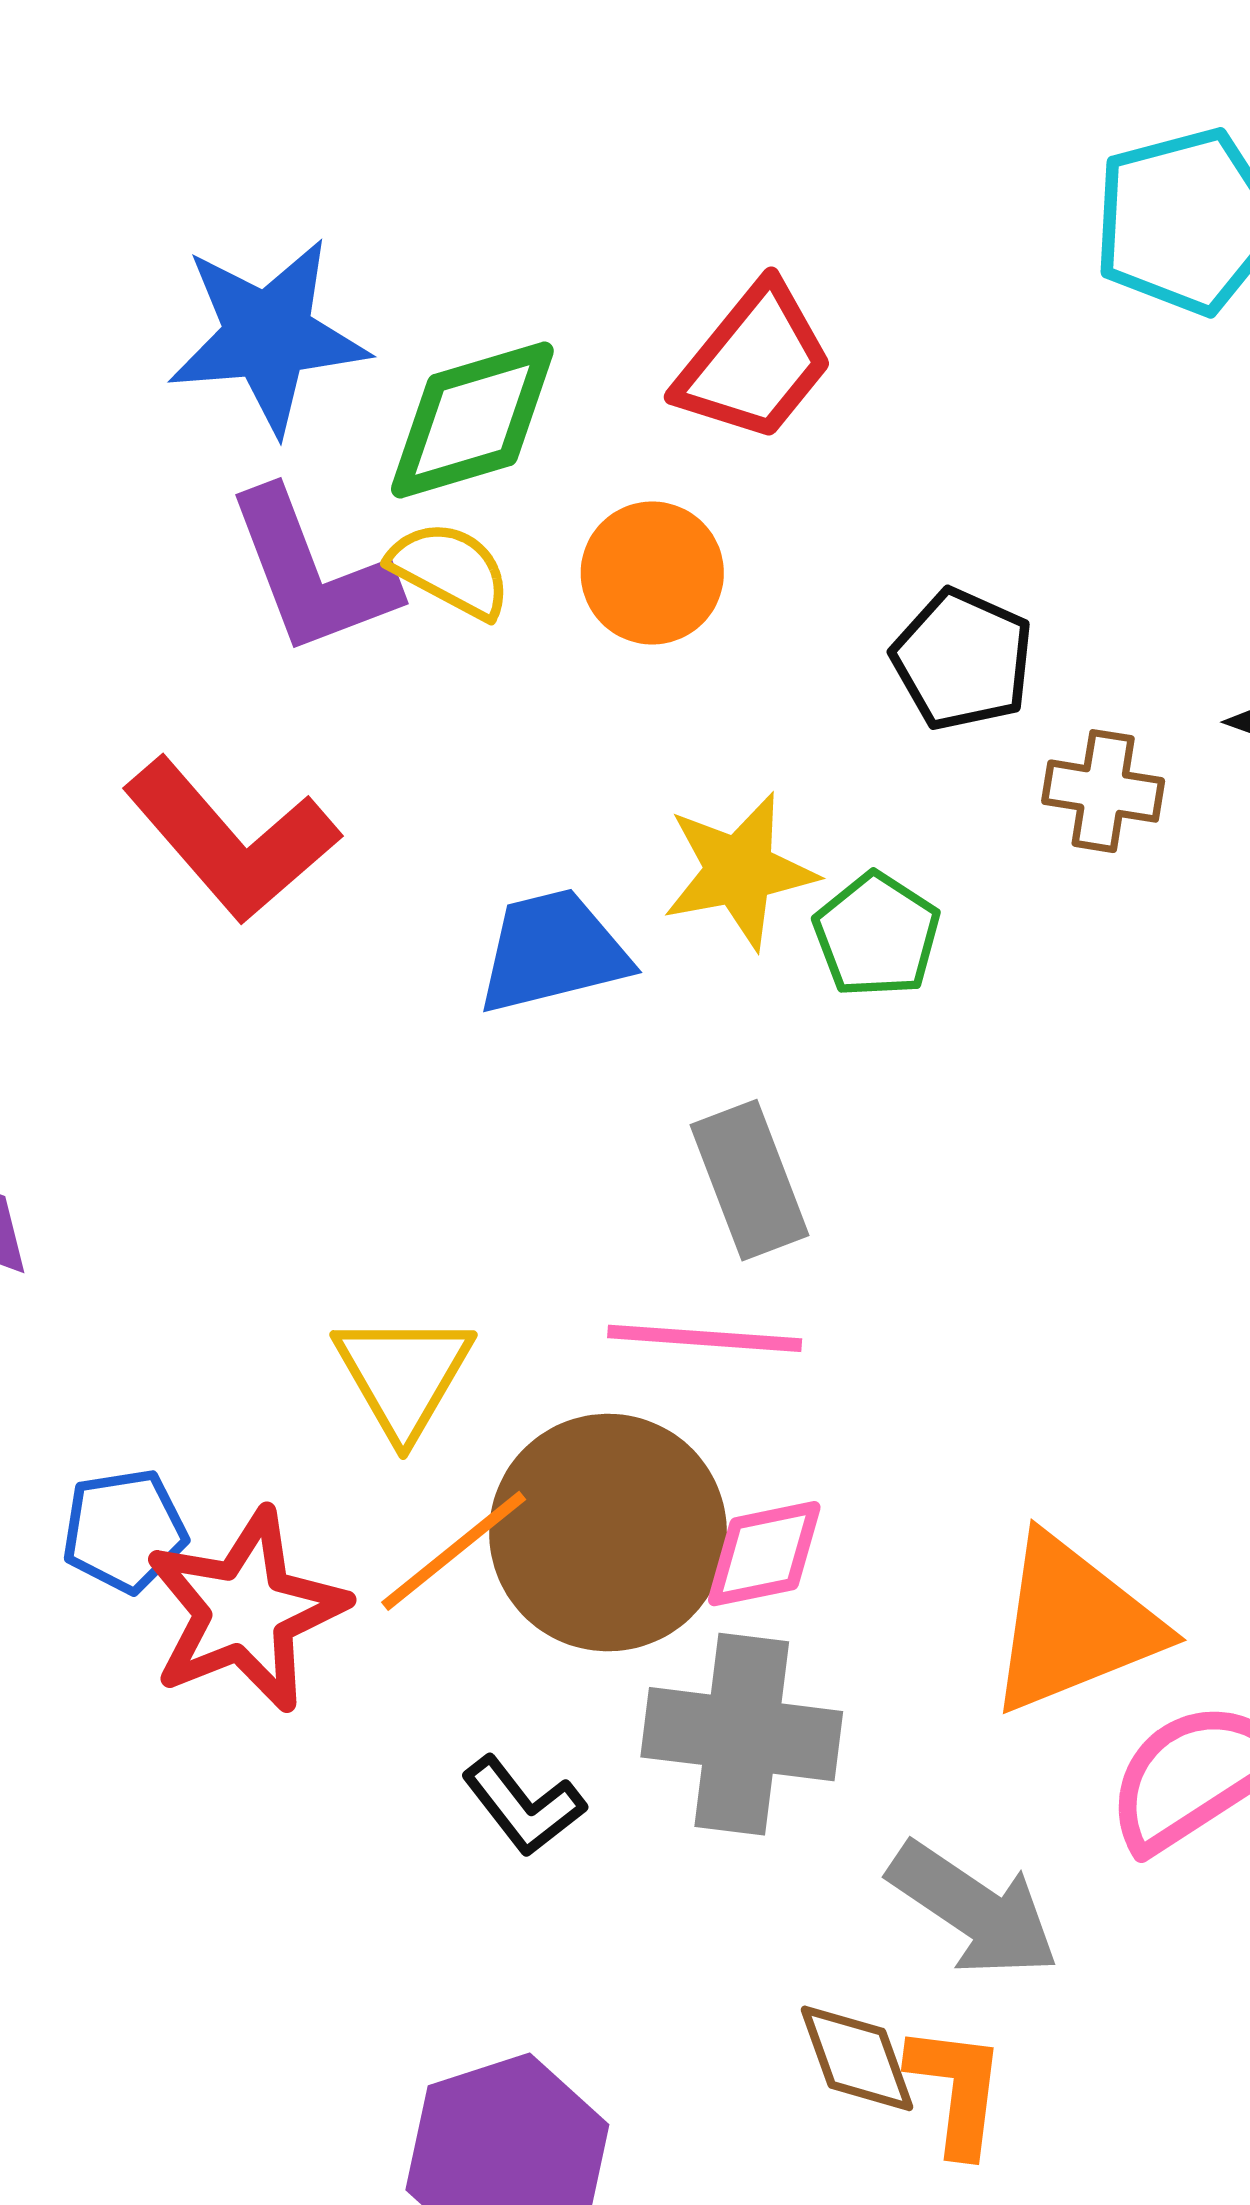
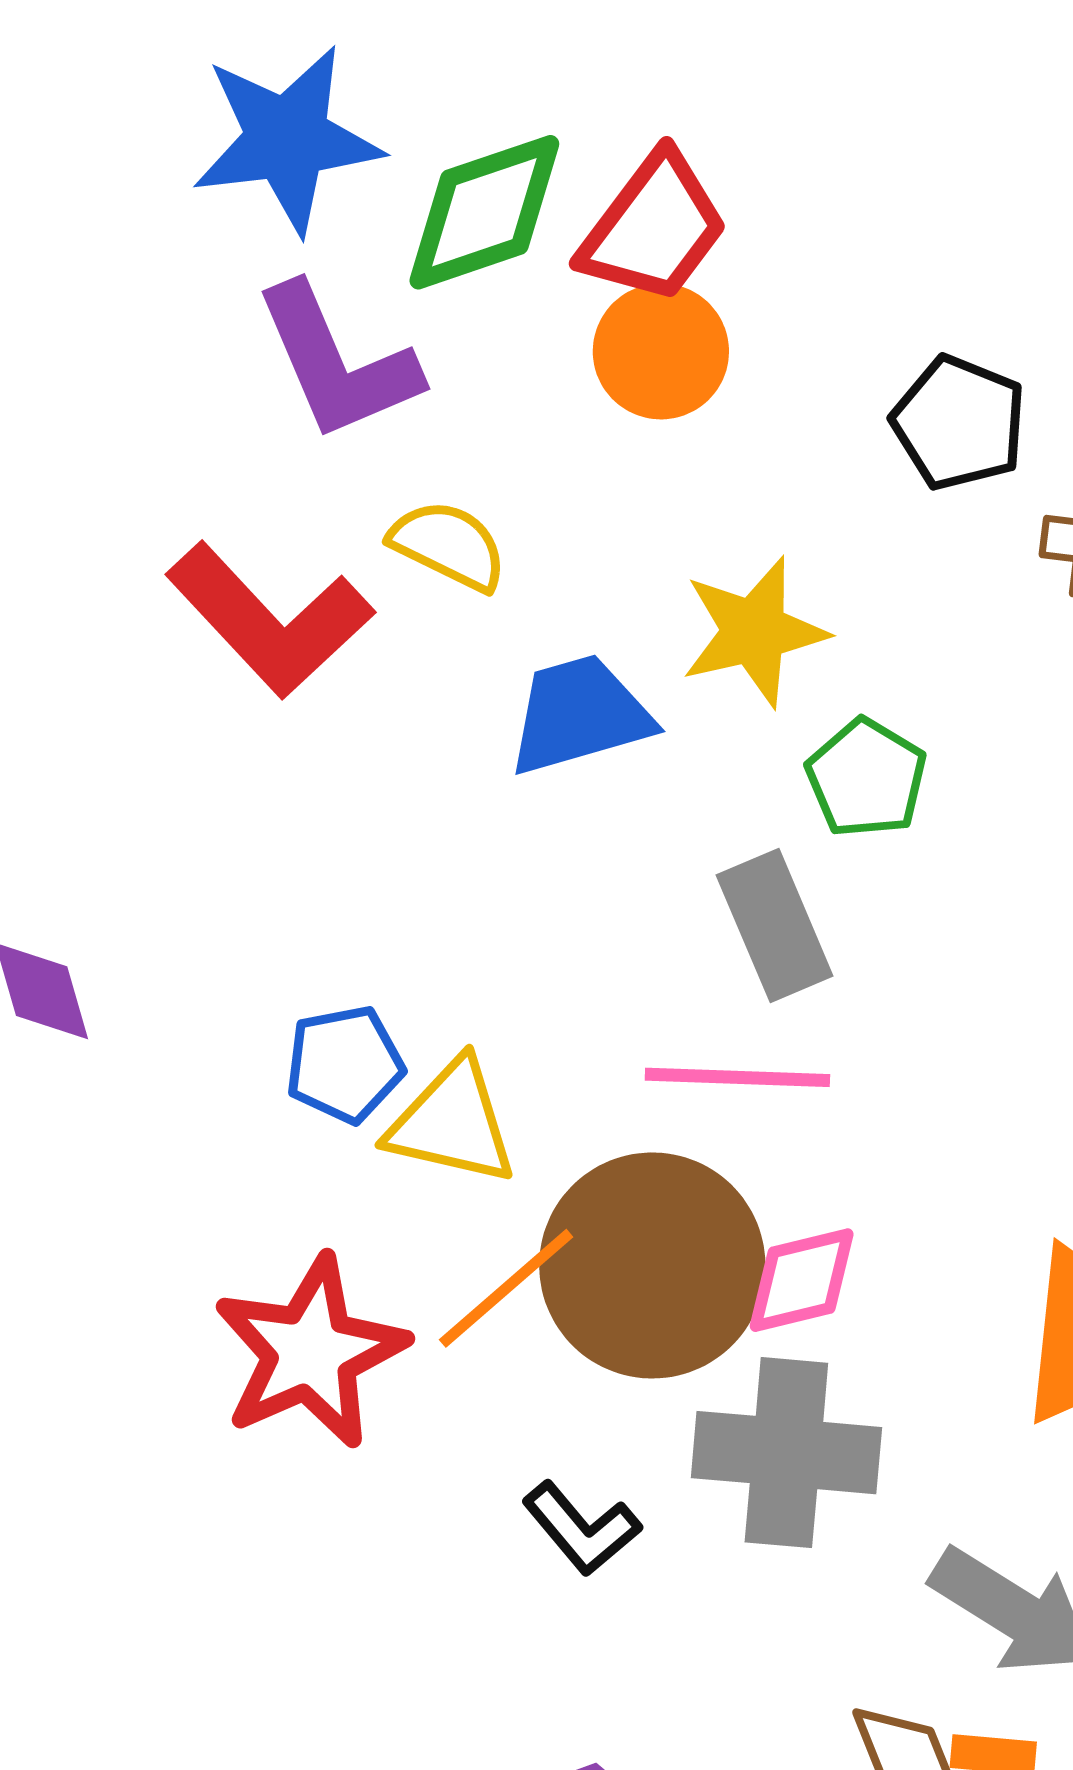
red trapezoid: (754, 363) -> (654, 228), moved
yellow semicircle: (450, 570) -> (448, 545), moved
green pentagon: (877, 935) -> (866, 778), moved
yellow triangle: (403, 1375) -> (452, 1123), turned -45
blue pentagon: (124, 1531) -> (345, 1064), moved

